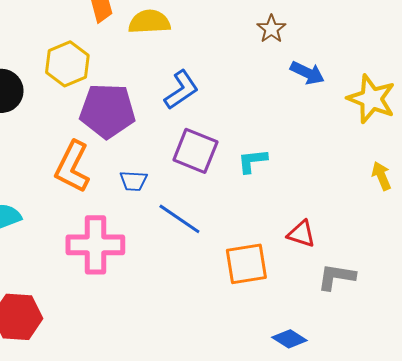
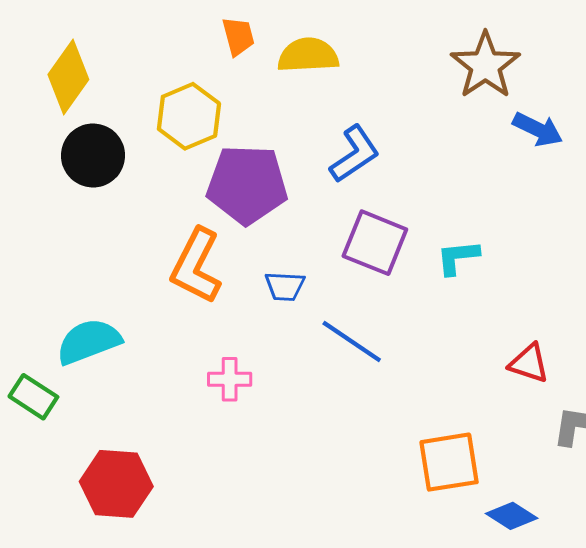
brown star: (271, 29) -> (485, 65), size x1.6
pink cross: (95, 245) -> (230, 379), size x0.5
orange square: (246, 264) -> (449, 462), moved

